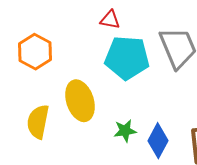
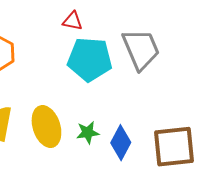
yellow ellipse: (80, 101) -> (46, 127), moved

